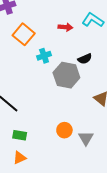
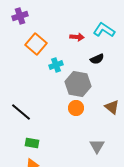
black semicircle: (85, 59) -> (97, 59), moved
orange circle: (64, 130) -> (76, 108), moved

